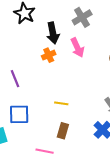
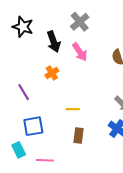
orange cross: (49, 55) -> (52, 73), moved
pink line: (45, 151) -> (45, 160), moved

